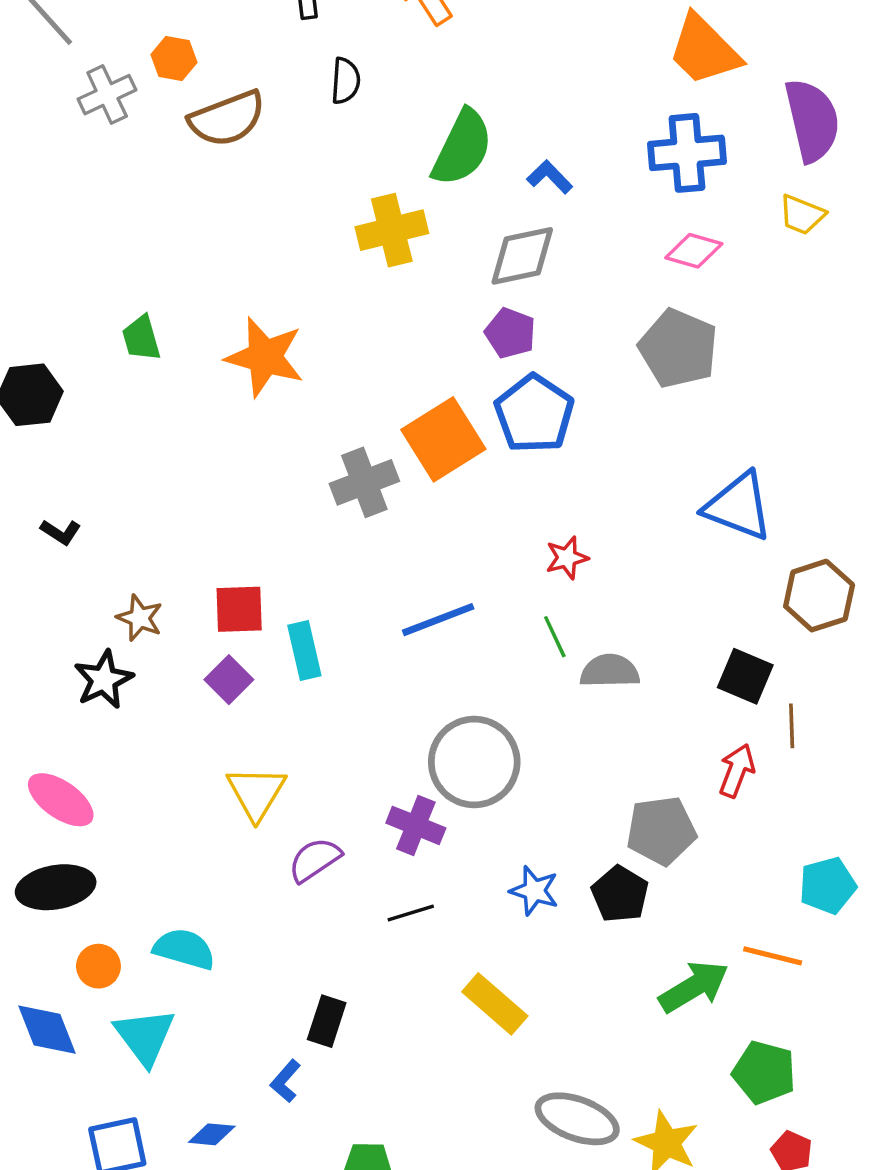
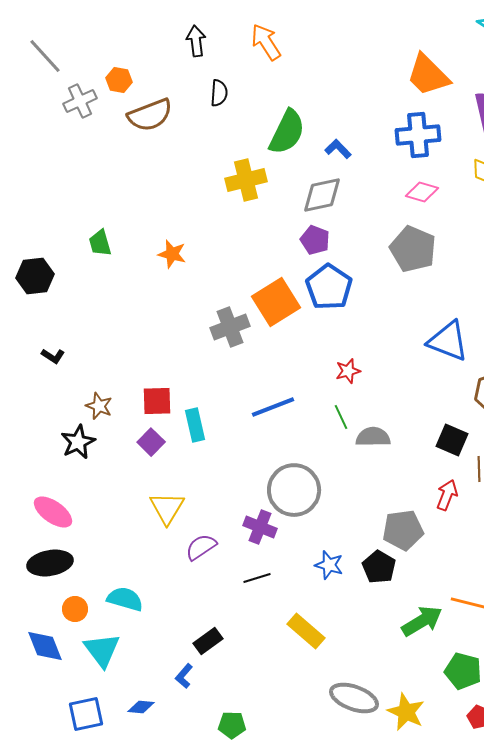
orange star: (265, 357) -> (172, 254), size x0.6
black rectangle: (327, 1021) -> (208, 641), turned 36

